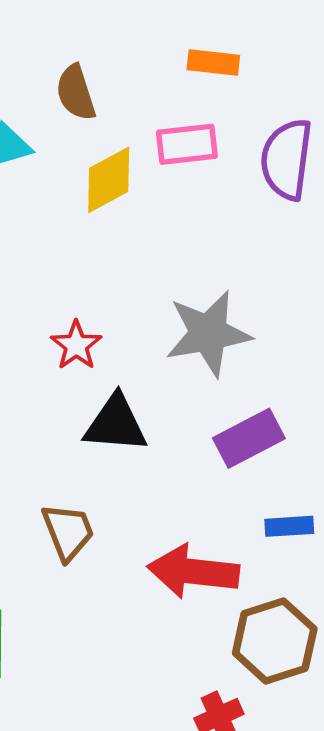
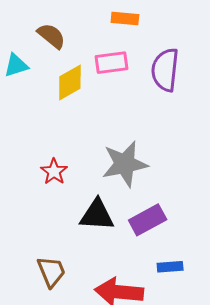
brown semicircle: (76, 93) -> (51, 36), turned 148
black triangle: (116, 424) -> (97, 215), moved

